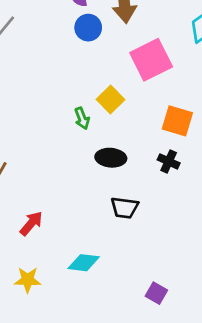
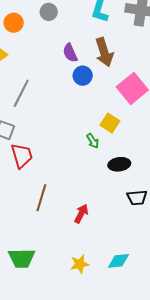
red arrow: (31, 223) -> (81, 214), moved
cyan diamond: (84, 263) -> (119, 261), moved

